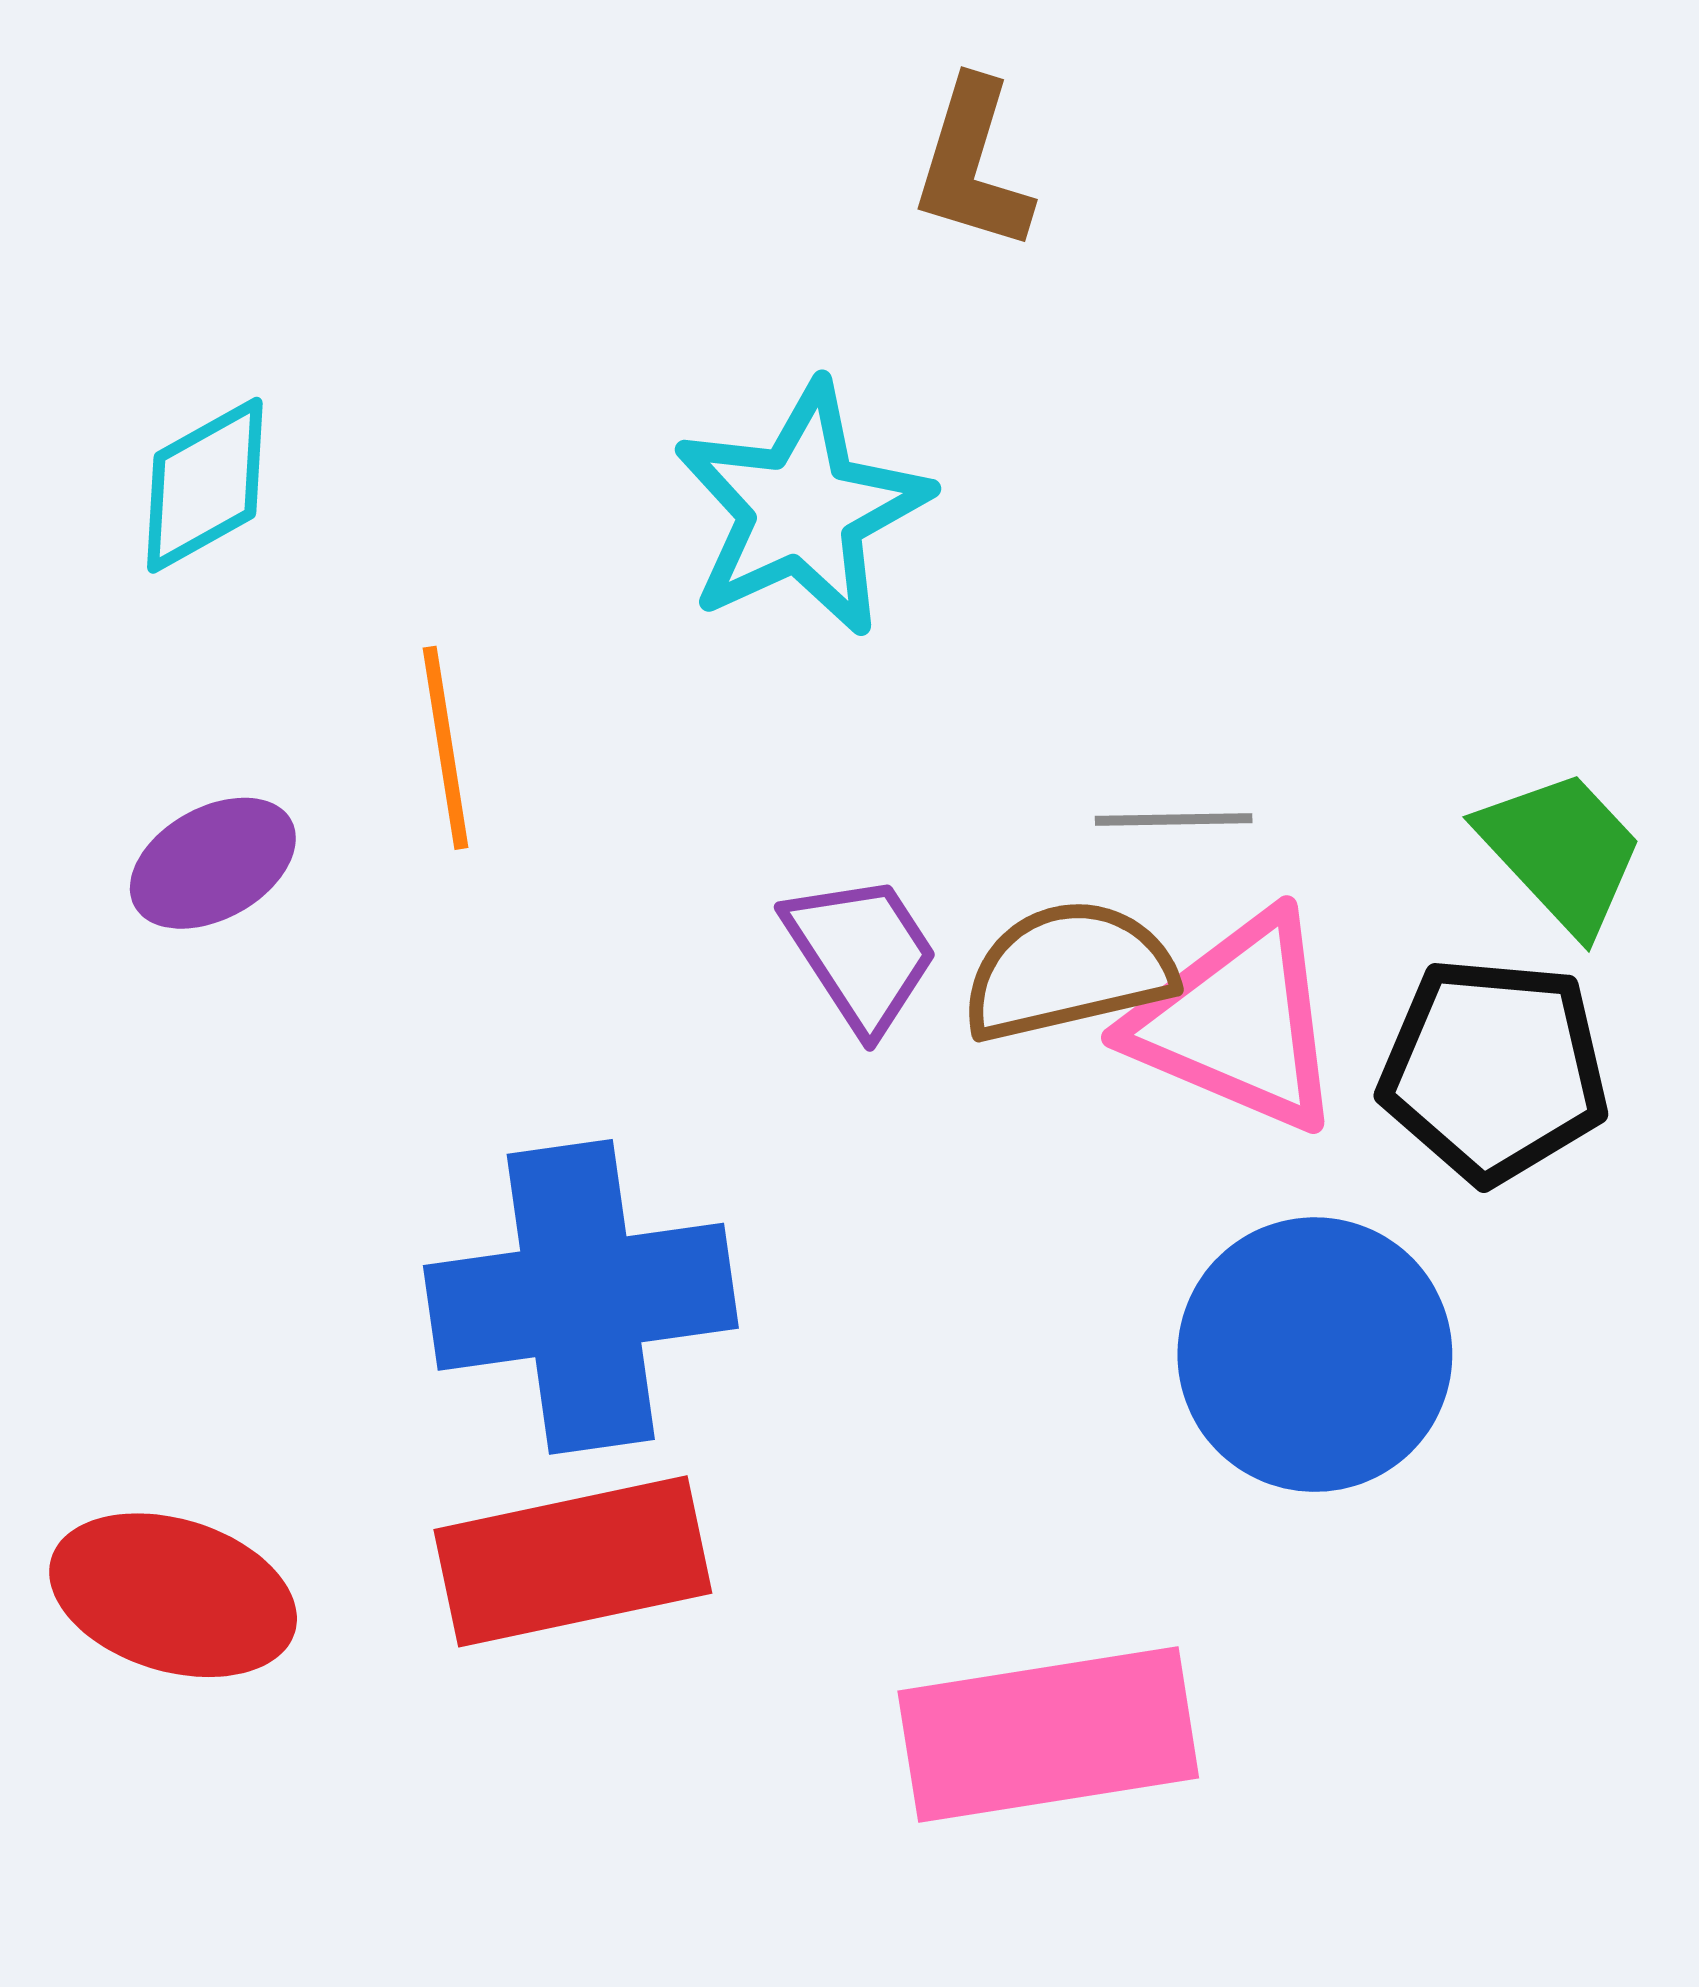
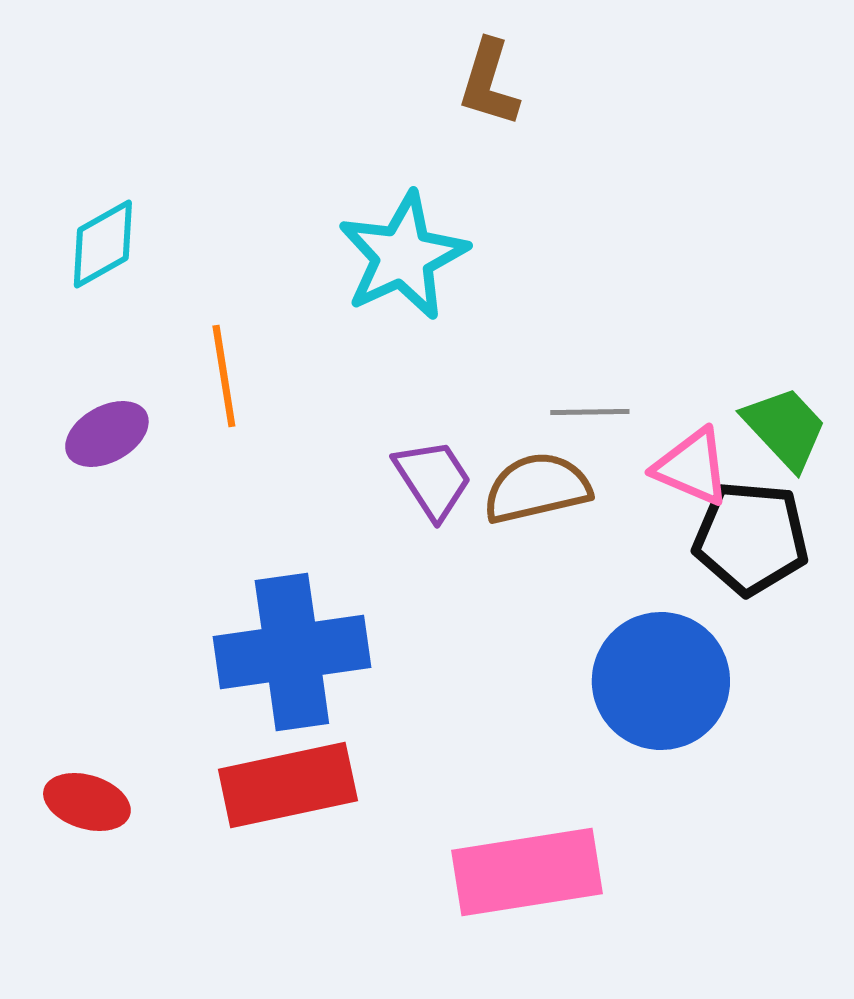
pink triangle: (1237, 1022) -> (692, 467), moved, size x0.7
red ellipse: (173, 1595) -> (87, 802), size x0.7

